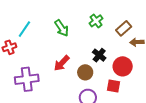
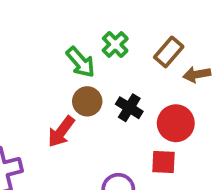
green arrow: (62, 28) -> (81, 62), moved
brown circle: (85, 72) -> (87, 101), moved

